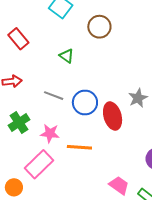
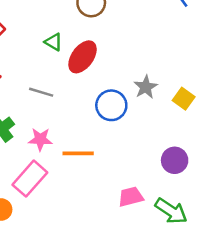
blue circle: (85, 102) -> (111, 105), moved
red ellipse: (113, 116) -> (83, 57), moved, turned 56
pink trapezoid: (119, 185) -> (131, 197), turned -45

